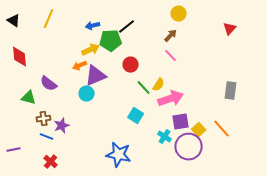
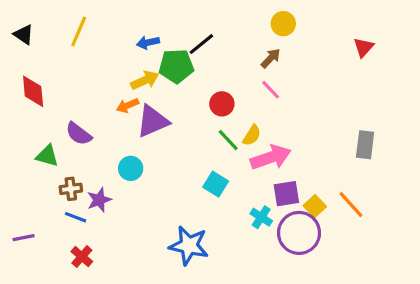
red circle: (131, 65) -> (222, 104), moved
cyan circle: (87, 94) -> (131, 168), moved

